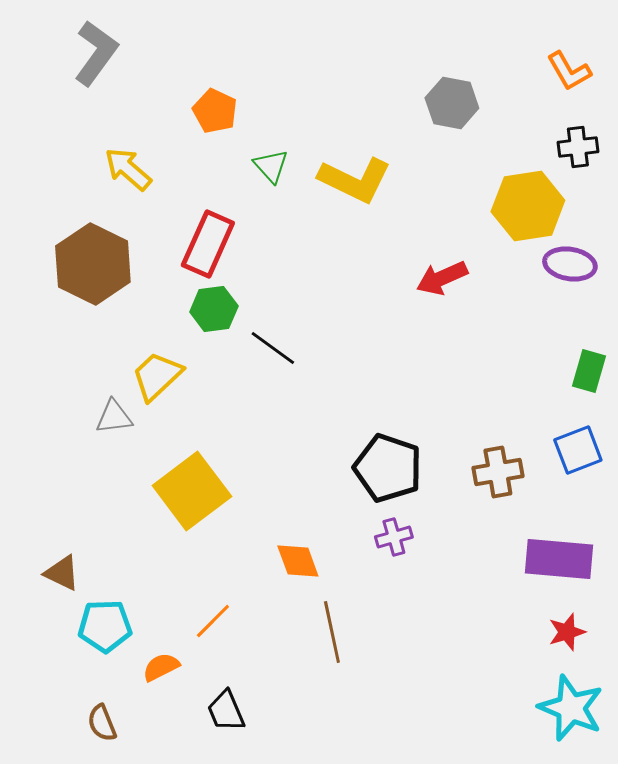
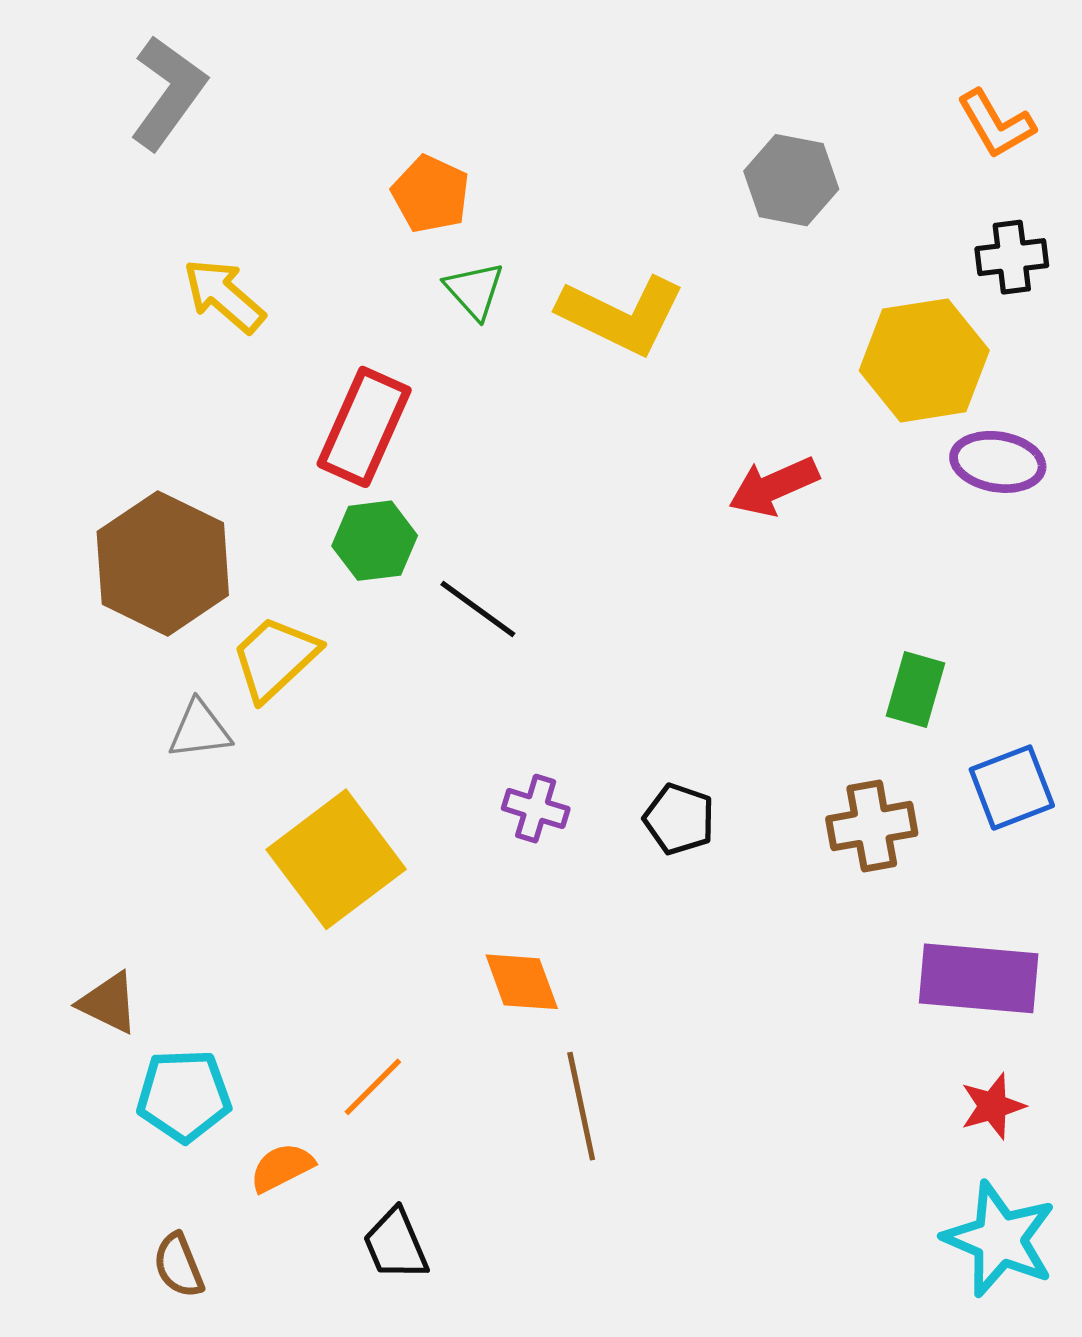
orange pentagon: (215, 111) -> (431, 194), moved
brown hexagon: (93, 264) -> (163, 563), moved
green rectangle: (589, 371) -> (916, 690), moved
black pentagon: (388, 468) -> (679, 819), size x0.6
purple cross: (394, 537) -> (536, 809), moved, turned 33

